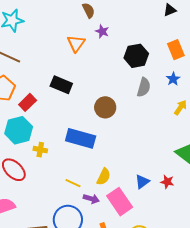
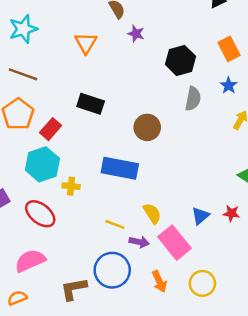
orange triangle: (76, 43) -> (86, 43), moved
yellow semicircle: (104, 177) -> (152, 213), turned -54

